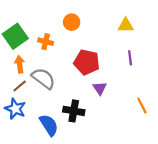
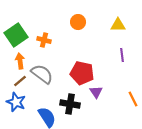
orange circle: (72, 22) -> (78, 22), moved
red pentagon: (87, 62) -> (82, 73), moved
purple triangle: (100, 88) -> (96, 92), moved

